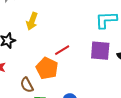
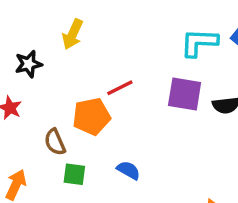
orange pentagon: (47, 68) -> (92, 116), turned 30

